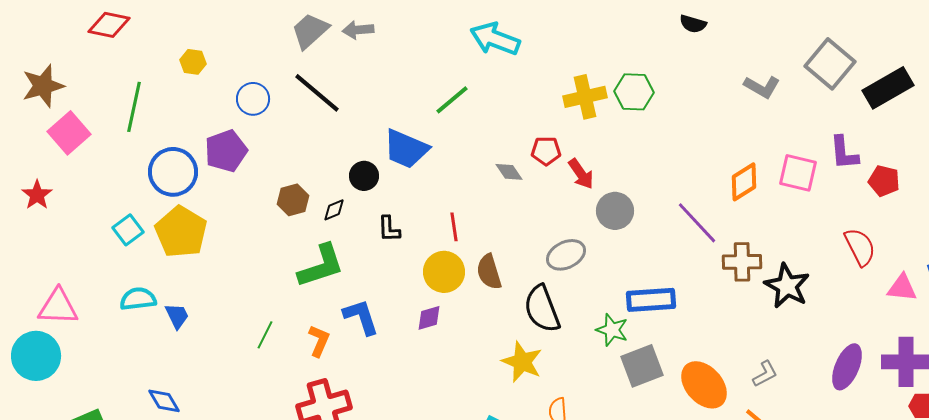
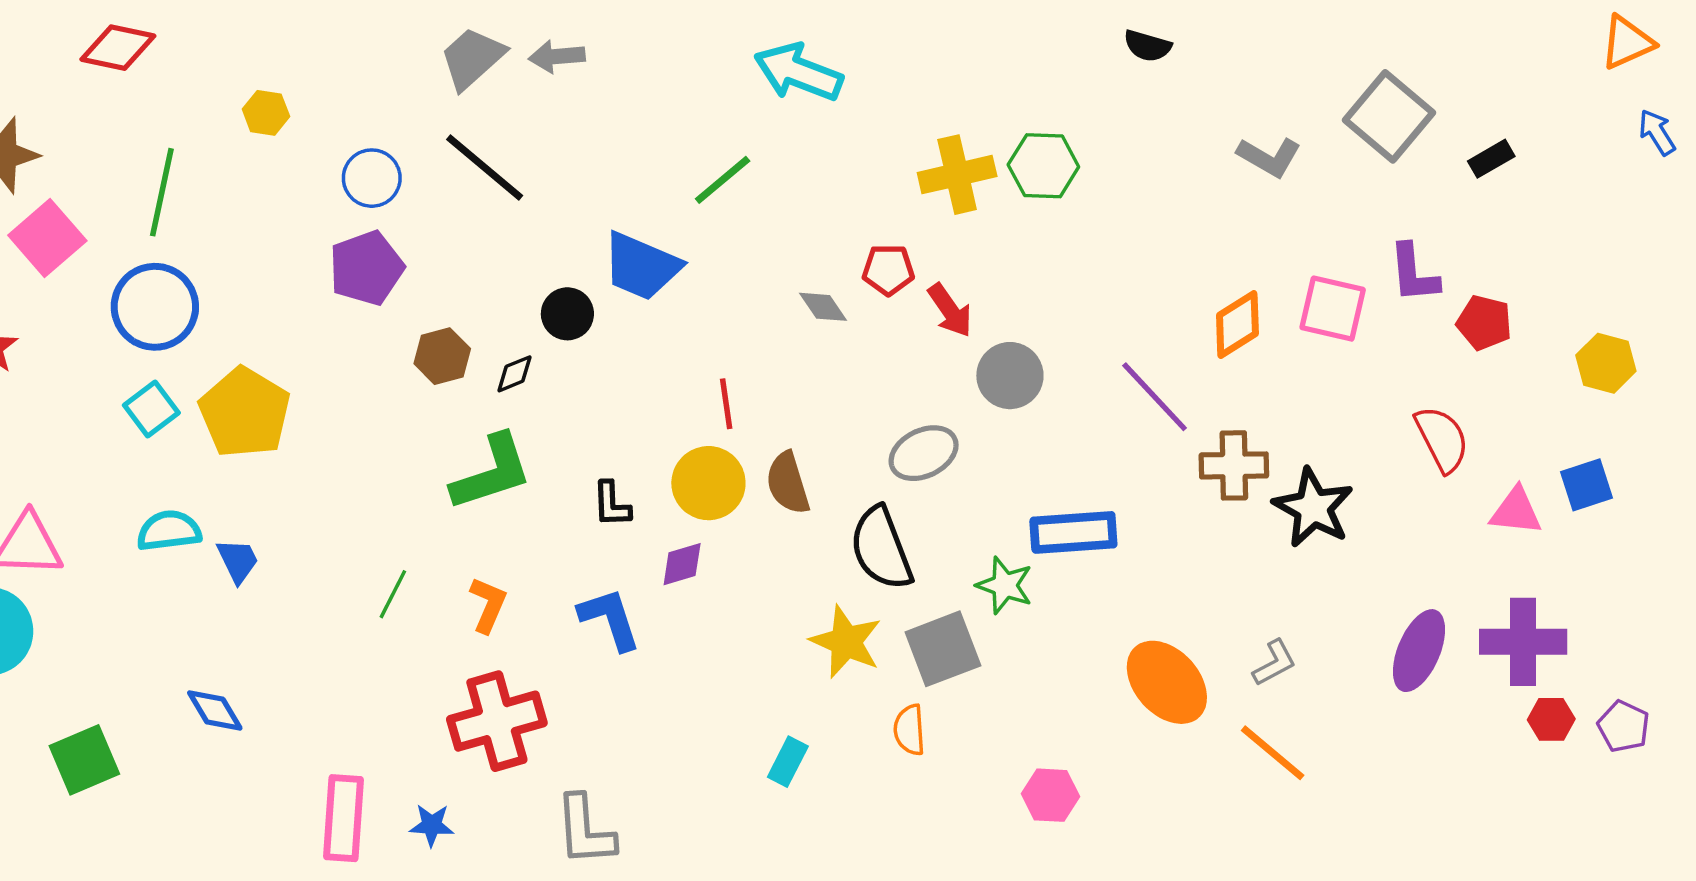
black rectangle: (888, 88) -> (1491, 159), size x0.5
purple pentagon: (226, 151) -> (366, 268), moved
blue circle: (173, 172) -> (155, 307), moved
black L-shape: (389, 229) -> (611, 504), moved
blue L-shape: (361, 317) -> (610, 619), moved
gray square: (642, 366) -> (943, 649), moved

